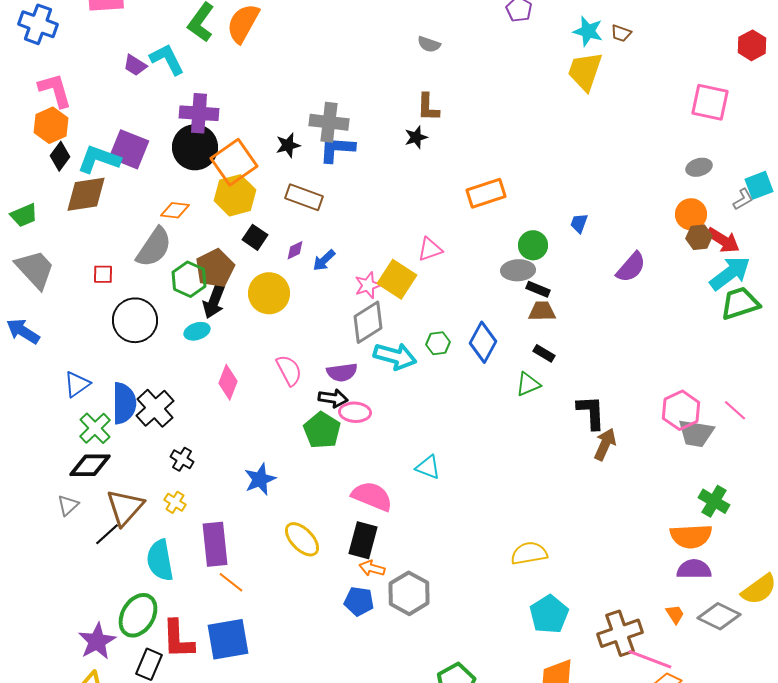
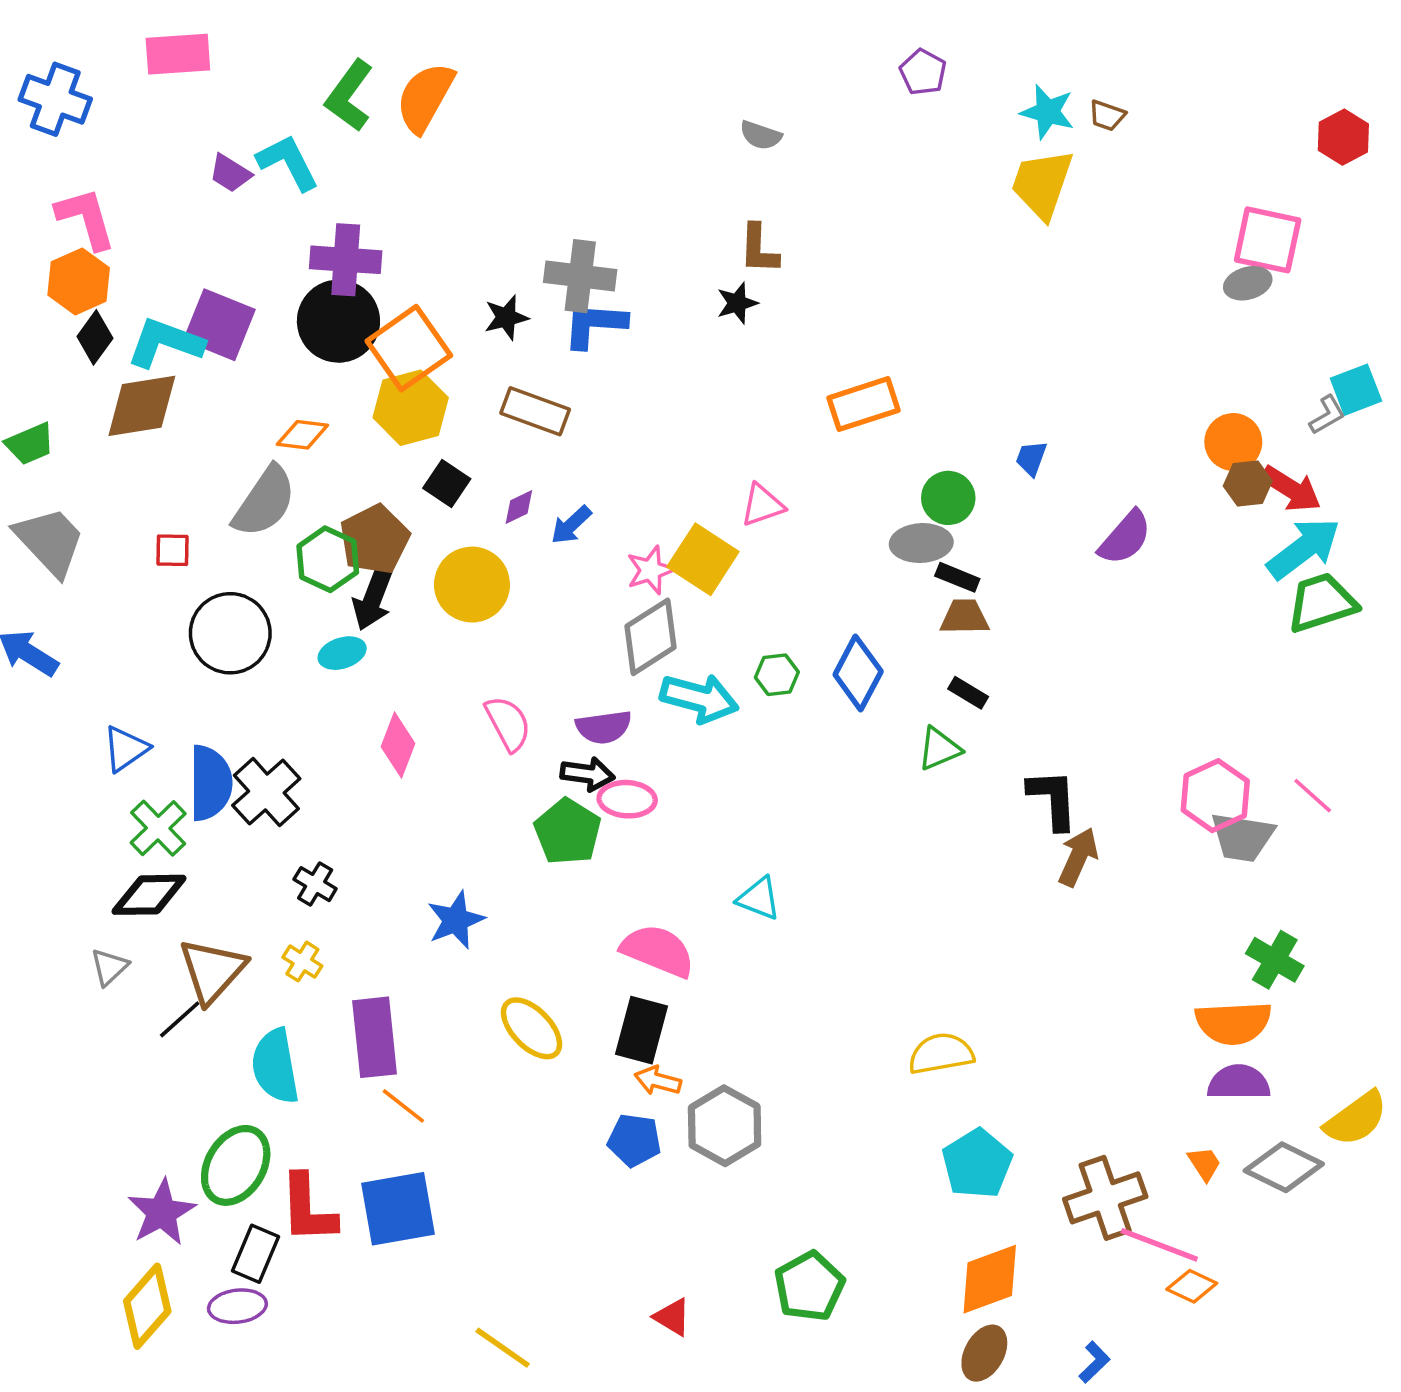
gray ellipse: (699, 167) -> (1248, 283), moved

